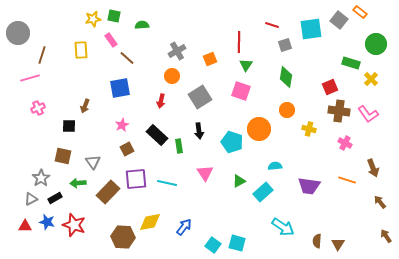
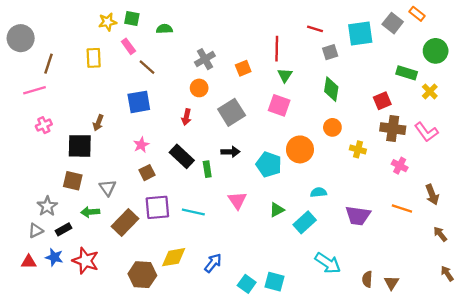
black square: (69, 126) -> (80, 146), size x1.6
black arrow: (199, 131) -> (230, 152), turned -84

